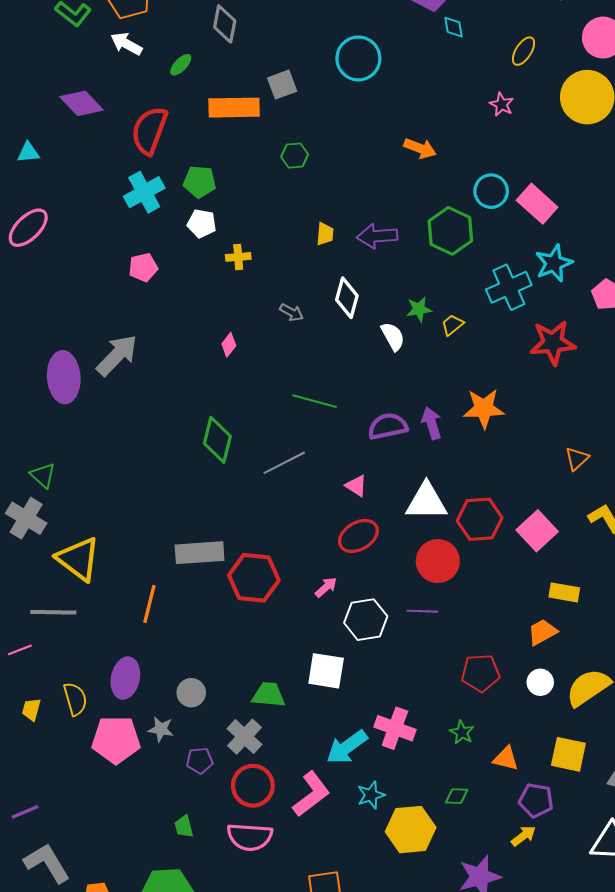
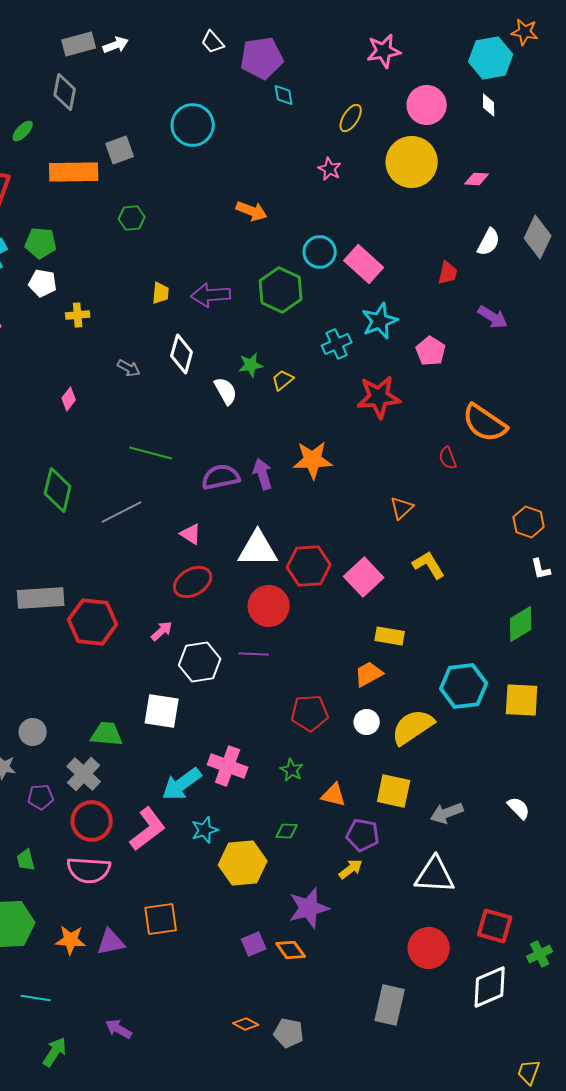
cyan cross: (509, 287) -> (337, 344), size x0.7

